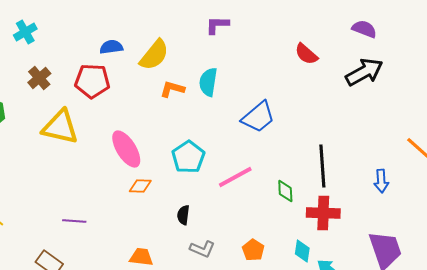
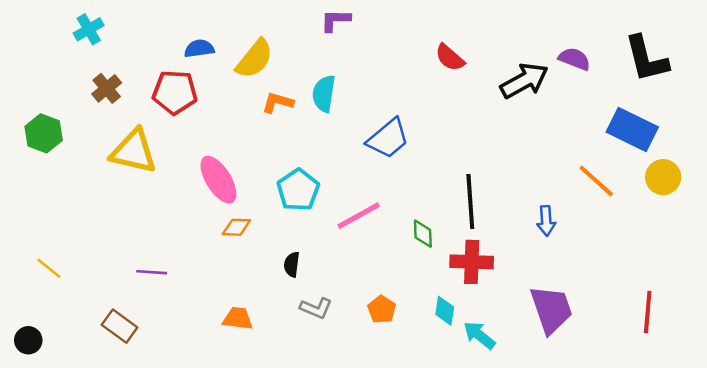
purple semicircle: (364, 29) -> (574, 59), moved

